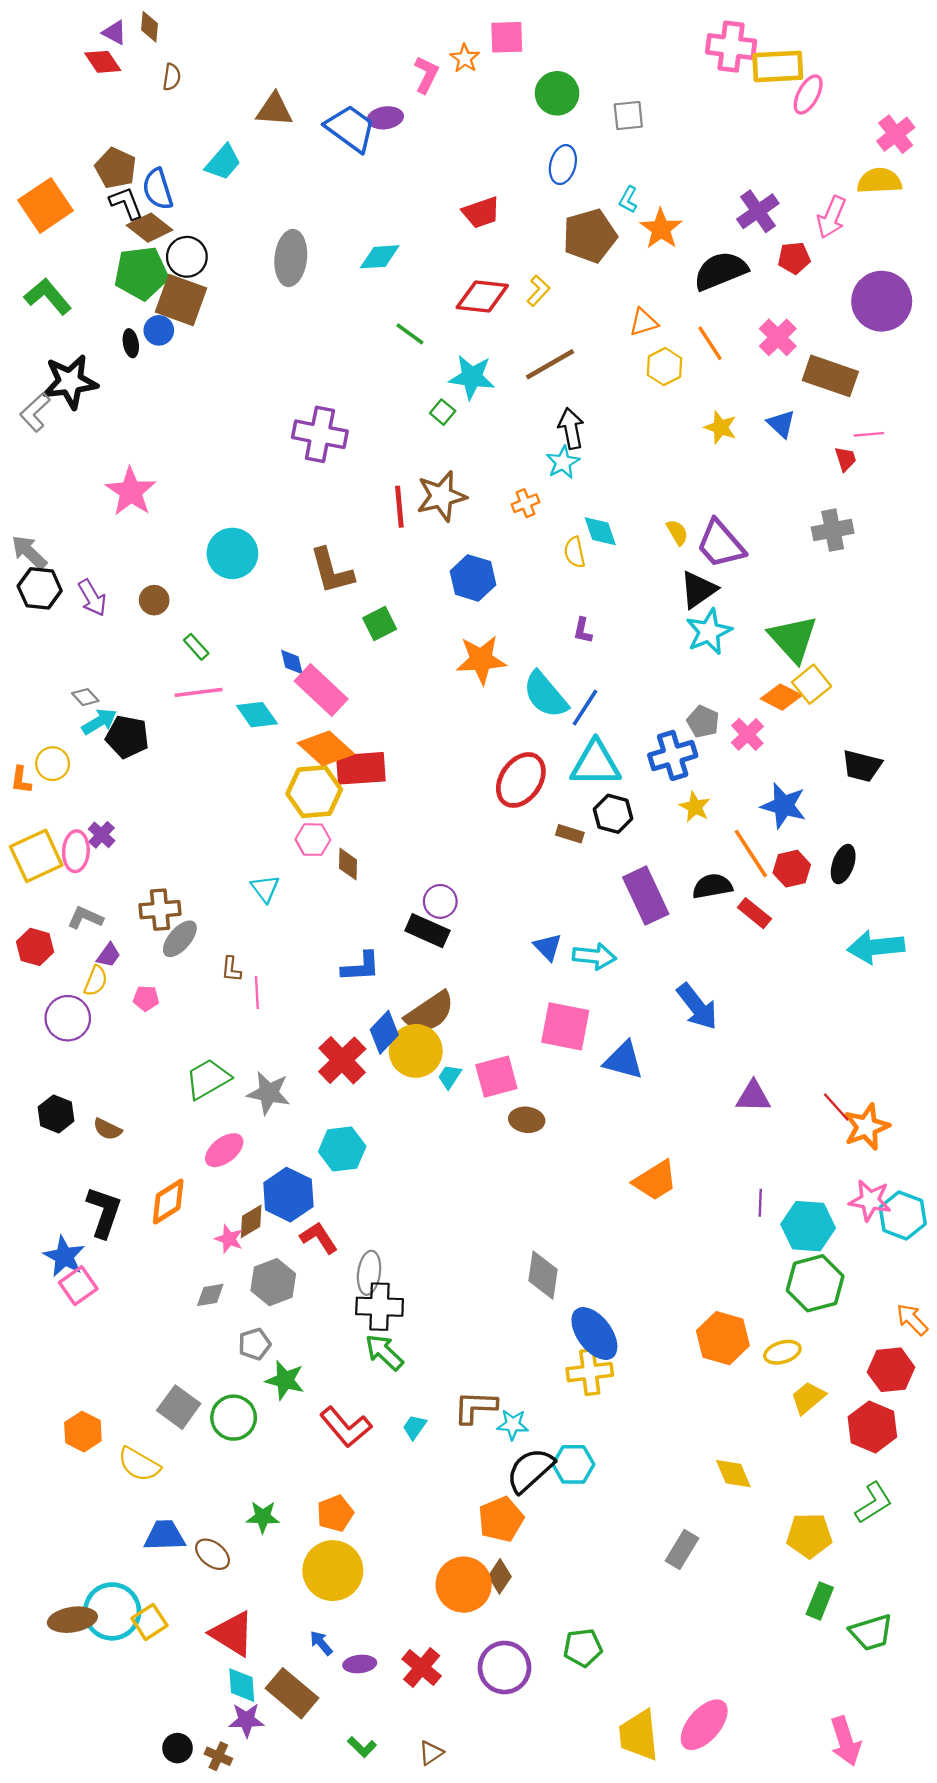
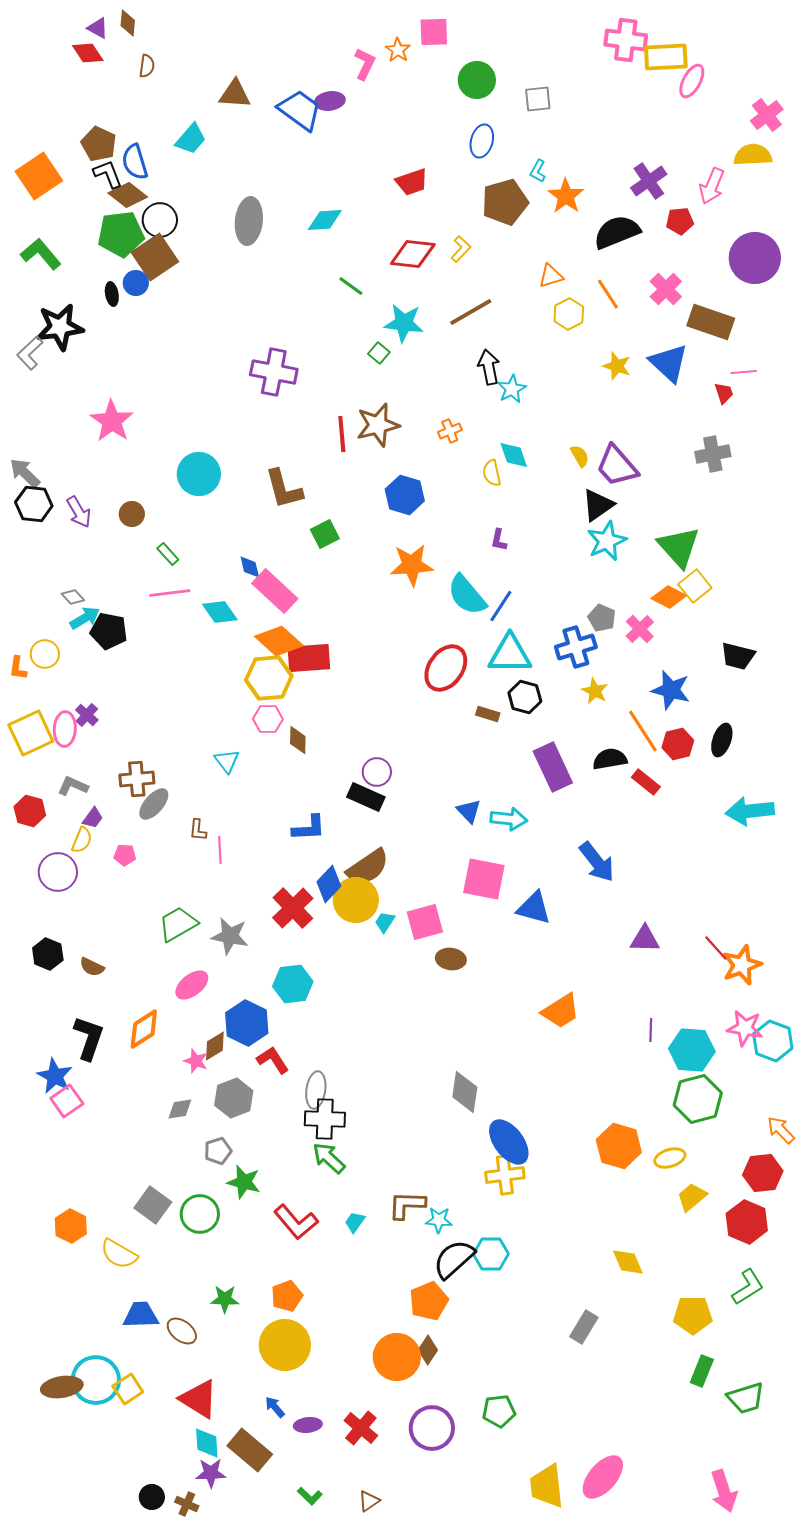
brown square: (181, 300) -> (155, 257), turned 36
blue triangle: (781, 424) -> (669, 363), size x1.6
cyan star: (563, 462) -> (512, 389), moved

